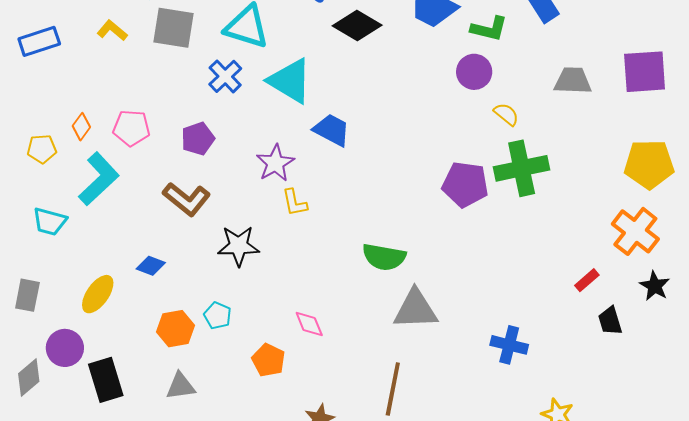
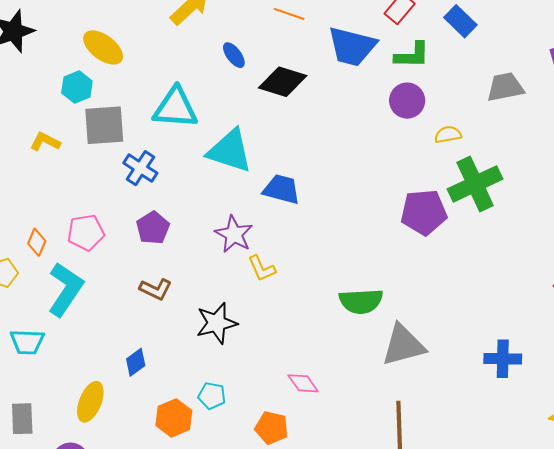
blue cross: (225, 76) -> (140, 168), moved
yellow semicircle: (506, 114) -> (448, 135), turned -36
brown L-shape: (187, 199) -> (156, 289), size x0.7
blue diamond: (151, 266) -> (136, 362), turned -44

